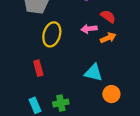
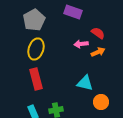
yellow ellipse: (52, 34) -> (36, 49), moved
red rectangle: (38, 68) -> (36, 79), size x1.5

